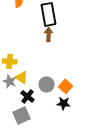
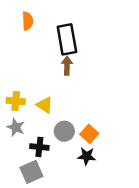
yellow triangle: (22, 77) -> (45, 105), moved
black cross: (28, 96) -> (39, 147), turned -32

